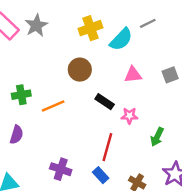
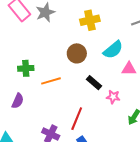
cyan semicircle: (121, 39) -> (113, 50), moved
pink triangle: (133, 75) -> (129, 69), moved
red line: (107, 147) -> (77, 119), moved

